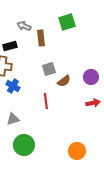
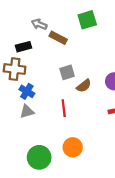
brown rectangle: (41, 38) -> (58, 38), turned -56
gray triangle: (13, 119) -> (27, 112), moved
orange circle: (77, 151) -> (73, 147), moved

